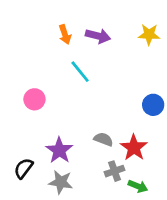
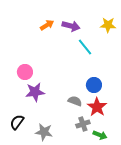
orange arrow: (65, 34) -> (47, 25), turned -104
cyan line: (80, 72) -> (85, 47), moved
blue circle: (153, 105) -> (94, 85), moved
purple star: (59, 150) -> (35, 92), moved, turned 30

